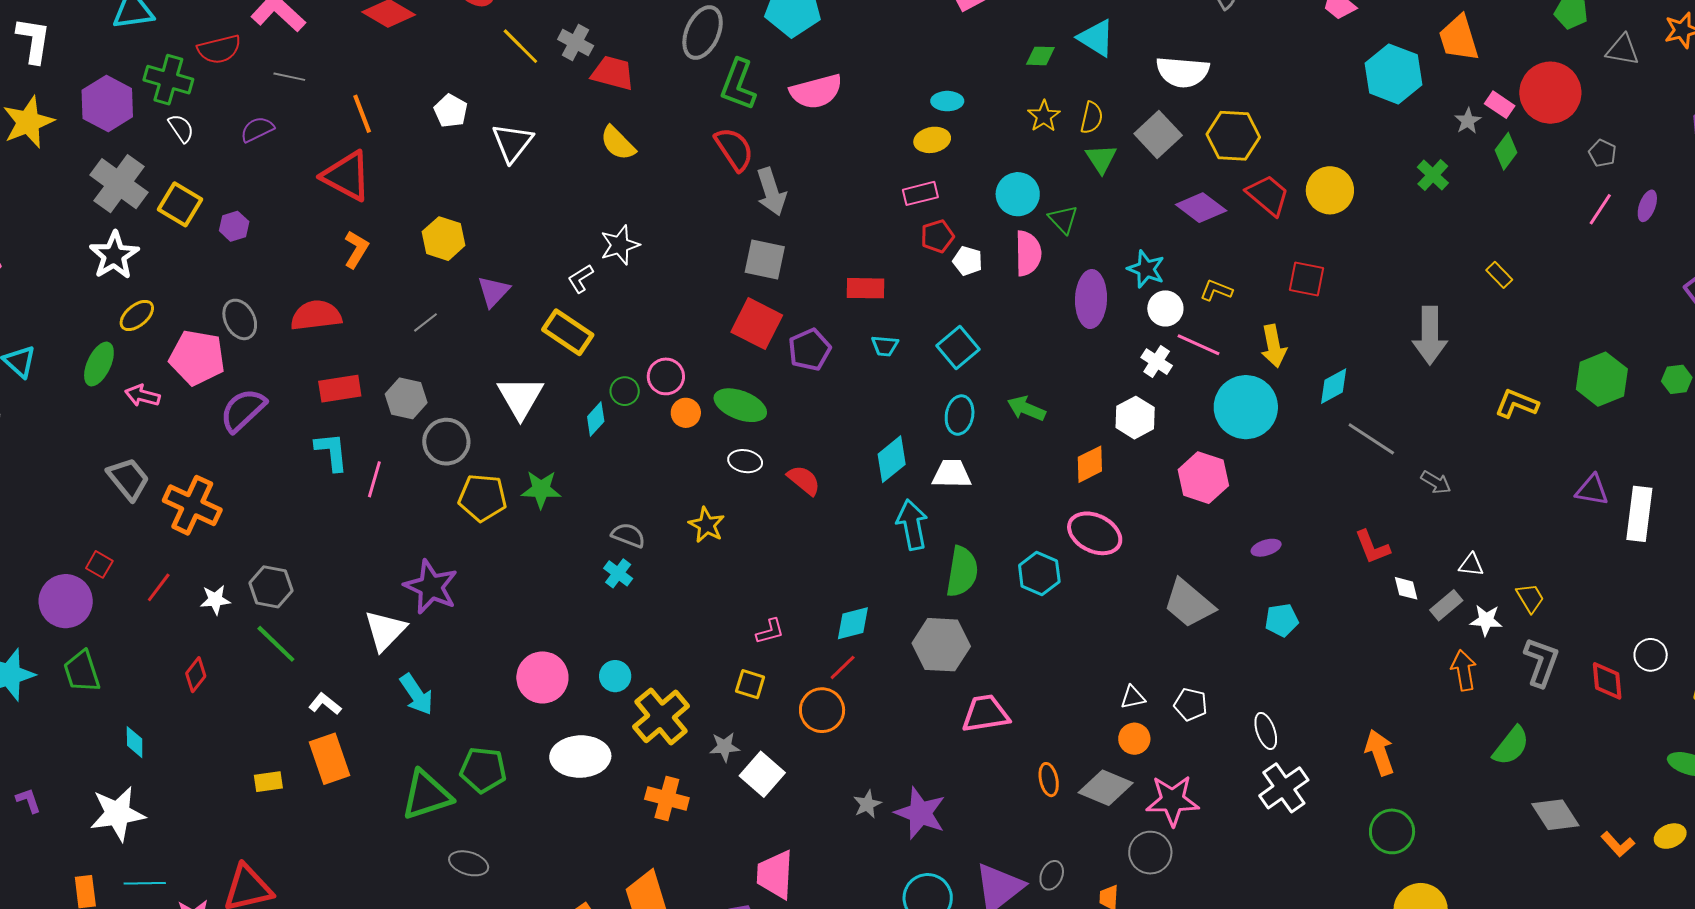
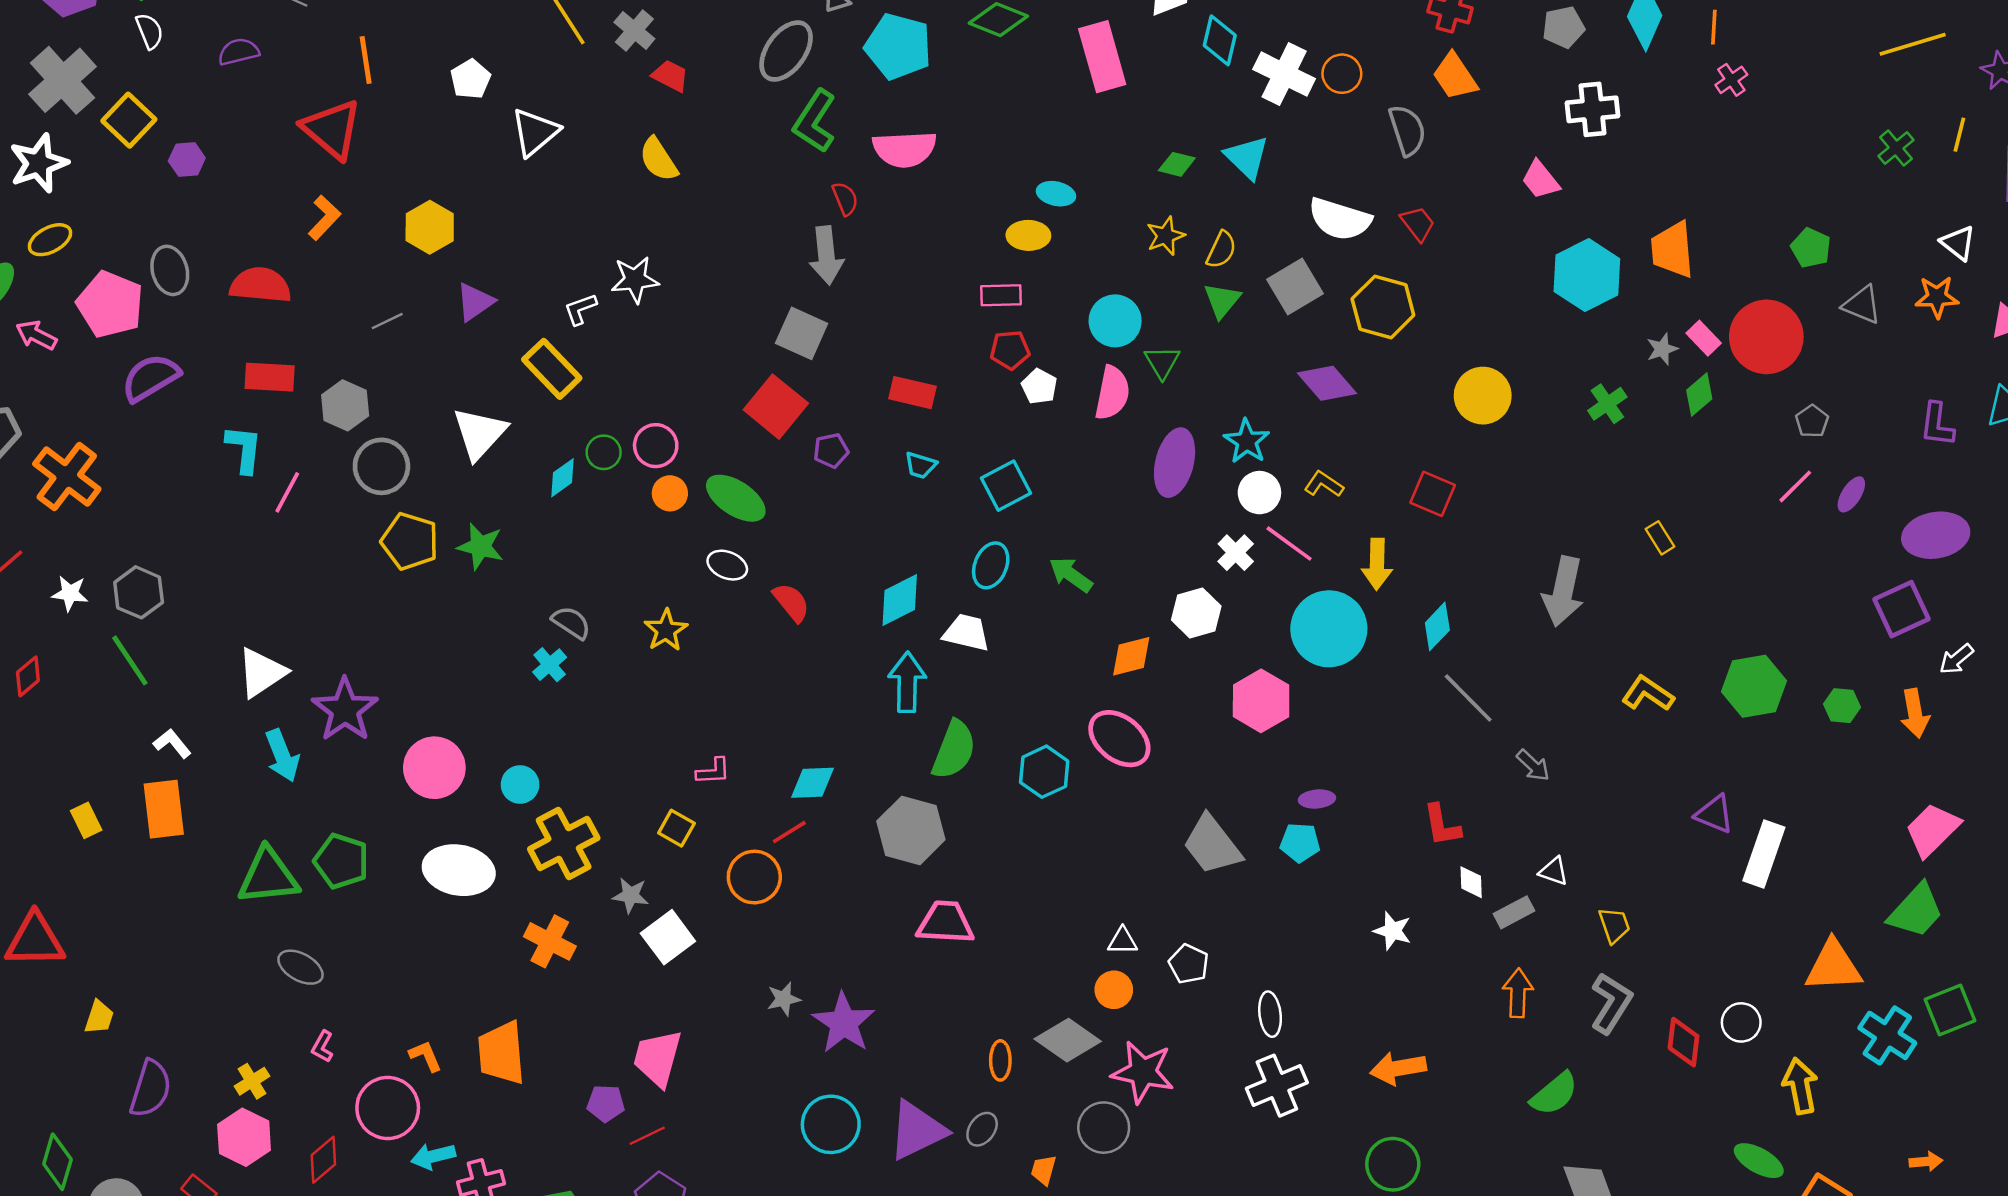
red trapezoid: (613, 73) -> (670, 76), size x0.7
red semicircle: (734, 149) -> (845, 199), moved, size x0.6
red trapezoid: (1268, 195) -> (1418, 223), moved, size x0.7
purple pentagon: (809, 350) -> (831, 451), size x0.7
cyan diamond: (1334, 386) -> (1437, 626), turned -30
purple star: (431, 587) -> (345, 710), moved
cyan pentagon: (1282, 620) -> (1300, 843), moved
white star: (1486, 620) -> (1393, 931), moved
orange arrow: (1379, 752) -> (1398, 1068), turned -93
orange ellipse: (1049, 780) -> (1000, 1060), moved
yellow rectangle: (268, 782) -> (86, 820), turned 60

